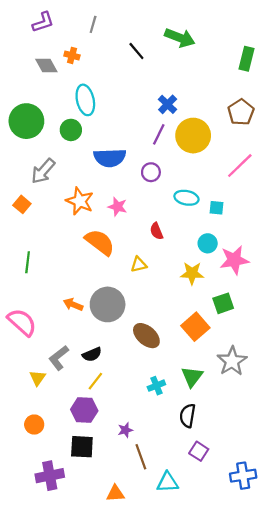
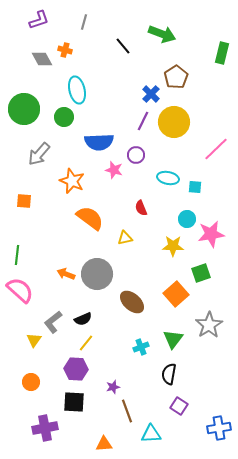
brown pentagon: (241, 112) -> (176, 77), moved
orange square: (22, 204) -> (24, 201), moved, turned -35
pink star: (118, 207) -> (114, 170), moved
green line: (28, 262) -> (17, 255), moved

